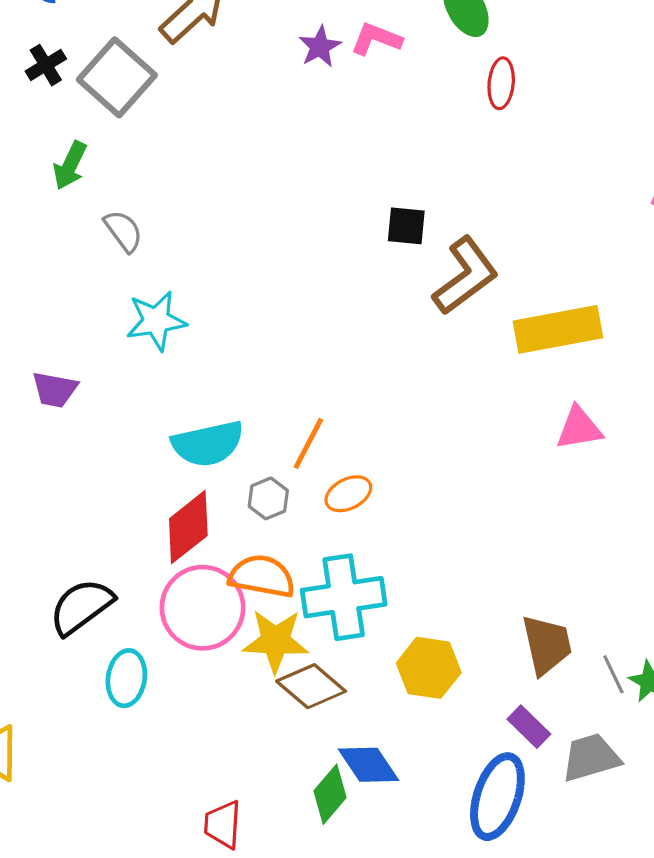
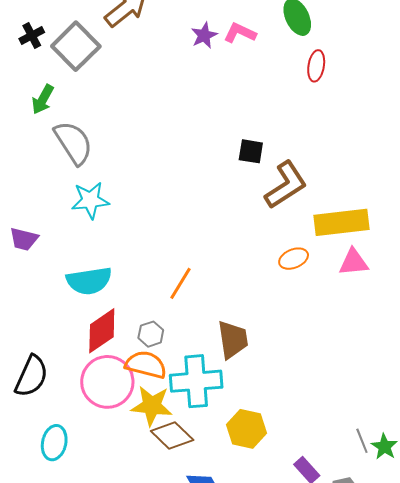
gray semicircle: (123, 231) -> (73, 143), size x1.6
pink triangle: (579, 428) -> (354, 262), moved
cyan semicircle: (208, 444) -> (89, 281), moved
orange ellipse: (348, 494) -> (294, 259), moved
gray hexagon: (268, 498) -> (151, 334), moved
black semicircle: (81, 607) -> (31, 376), turned 147
brown trapezoid: (547, 645) -> (233, 339), moved
cyan ellipse: (126, 678) -> (54, 443), moved

